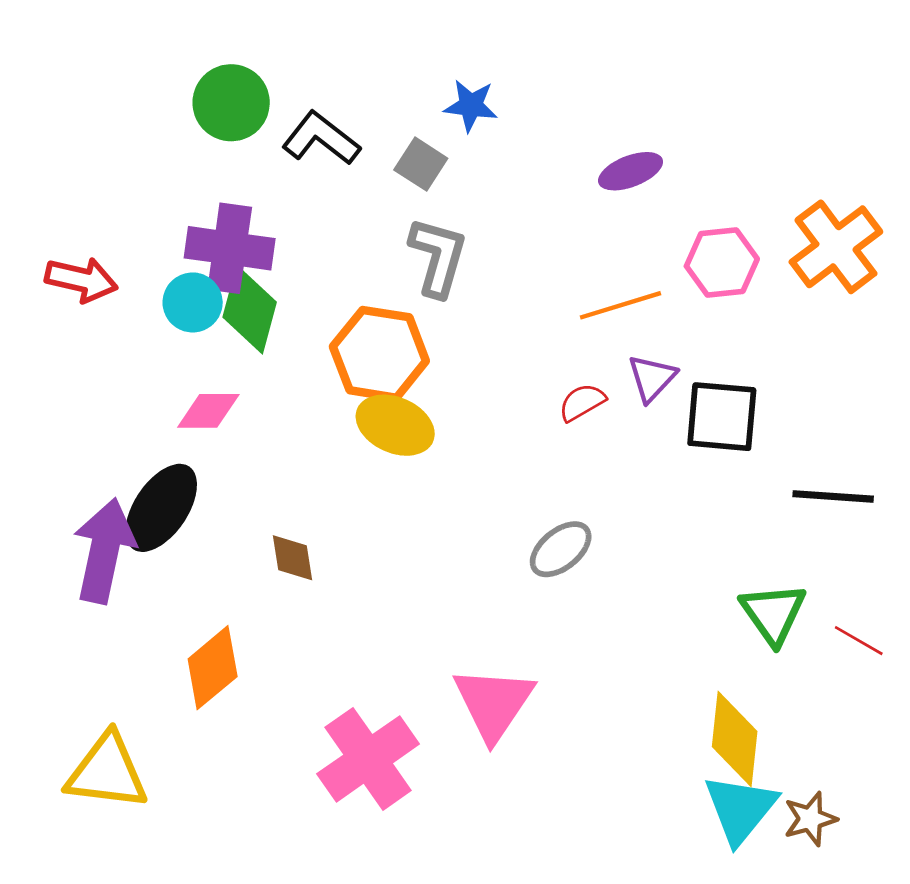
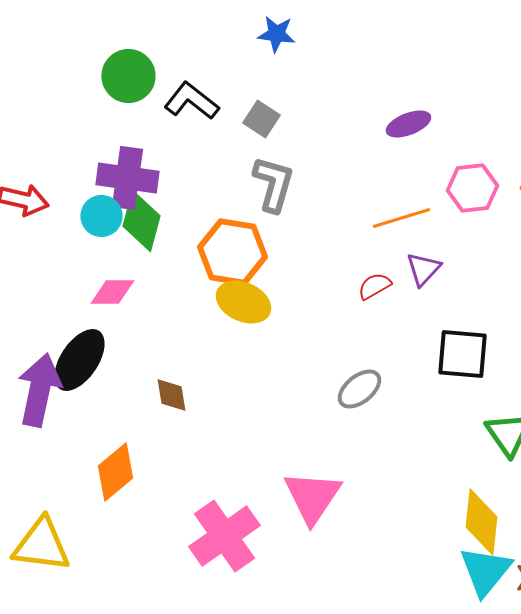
blue star: (471, 106) -> (276, 34), moved
black square: (722, 417) -> (462, 354), moved

